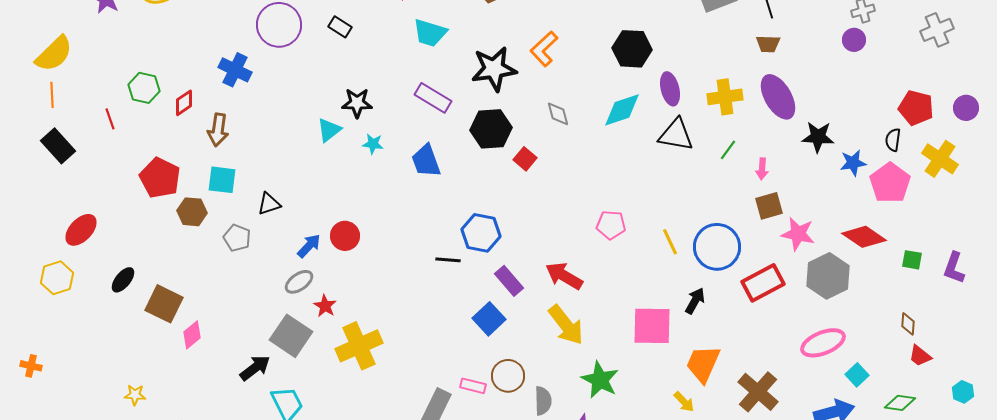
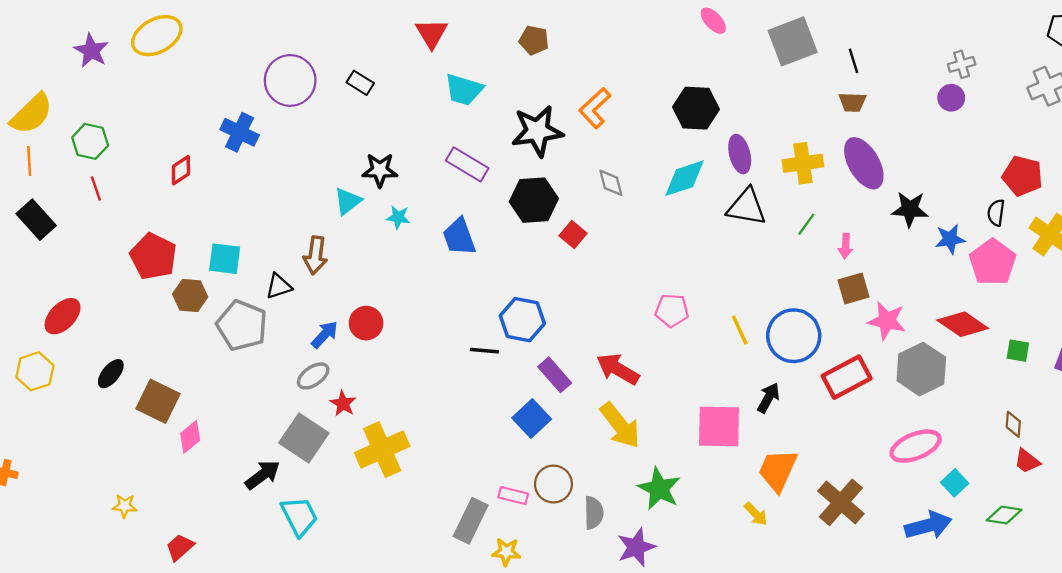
green hexagon: (144, 88) -> (90, 141), moved
brown arrow: (218, 130) -> (315, 255), moved
gray pentagon: (237, 238) -> (242, 325), size x1.6

